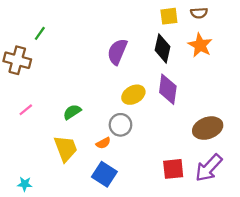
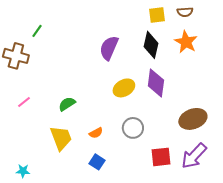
gray circle: (120, 125) -> (133, 128), moved
blue square: (104, 174) -> (97, 162), size x0.7

